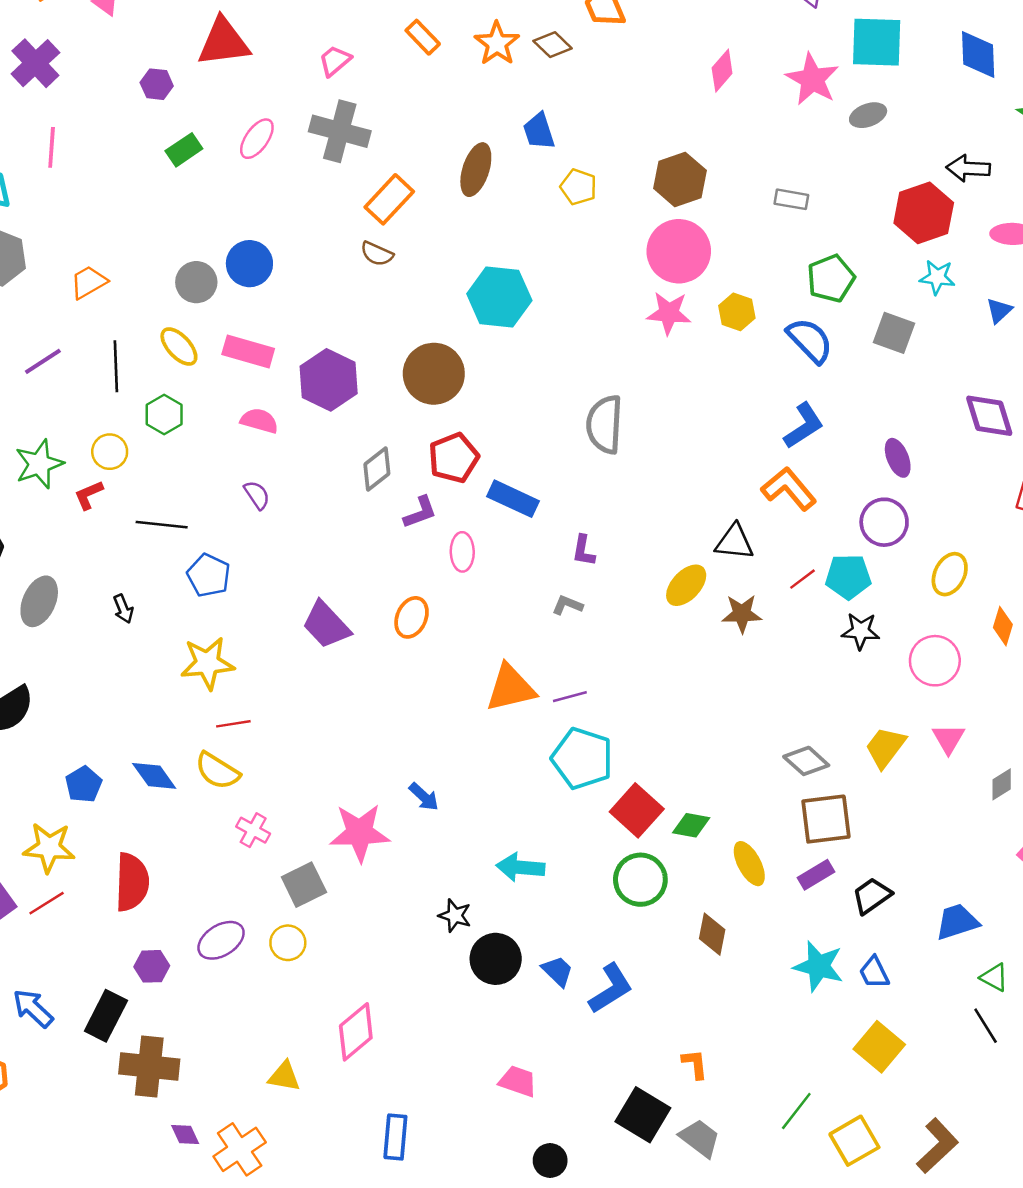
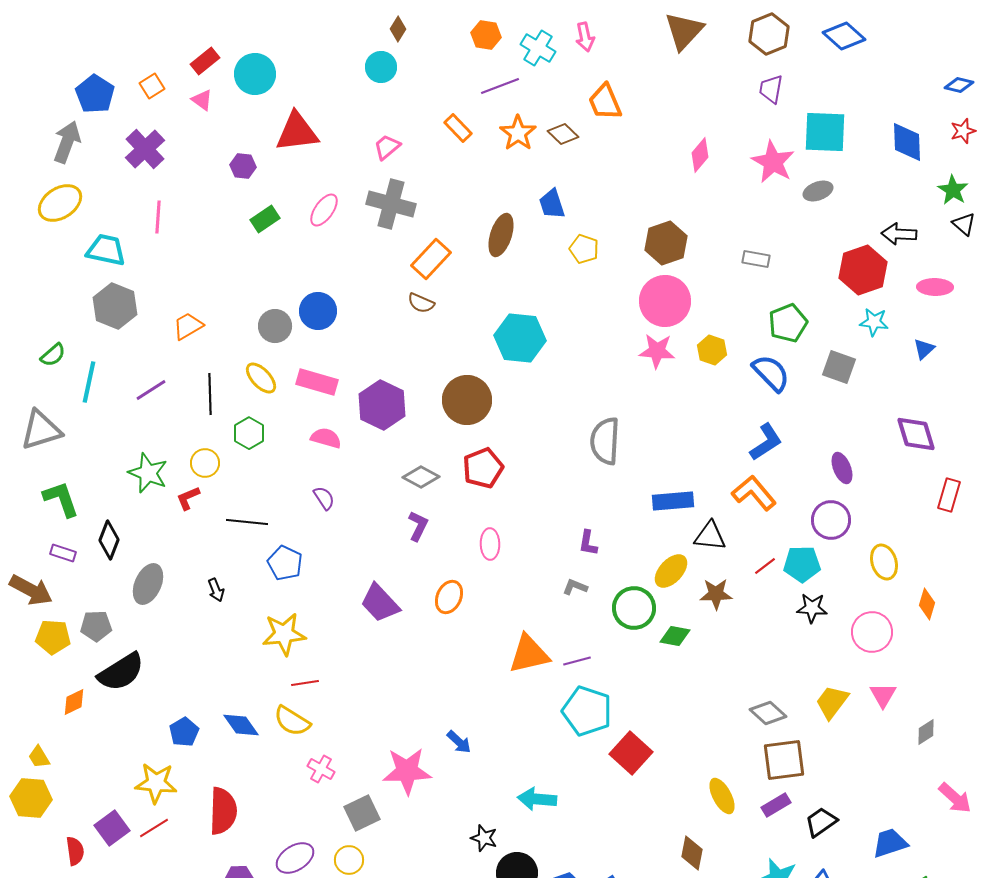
green star: (39, 464) -> (148, 473), turned -30
gray diamond: (377, 469) -> (421, 477), turned 66
blue rectangle: (513, 499) -> (673, 501), moved, turned -30
purple L-shape: (420, 512) -> (418, 526), moved, turned -44
yellow ellipse: (950, 574) -> (884, 562), turned -44
green diamond: (691, 825) -> (675, 636), moved
green circle: (640, 880) -> (634, 608), moved

